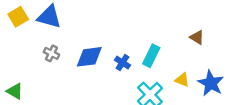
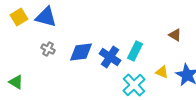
blue cross: (122, 63) -> (110, 57), size x1.5

